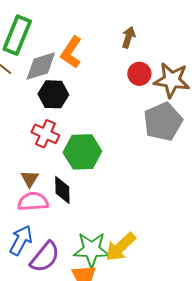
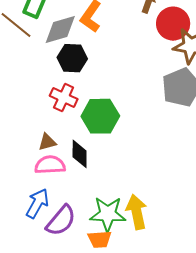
red circle: (139, 74) -> (173, 24), moved, size x1.4
brown triangle: (30, 179) -> (47, 142), turned 42
yellow arrow: (120, 247) -> (137, 212), turned 120

